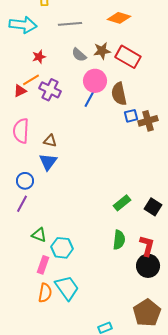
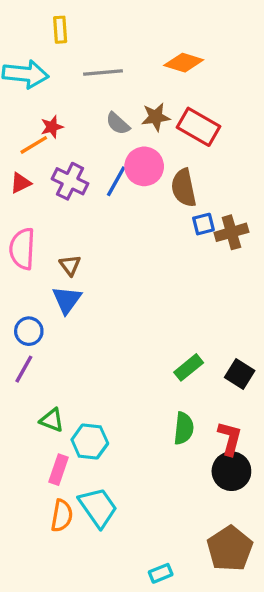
orange line: (31, 80) -> (34, 145), moved
blue line: (90, 98) -> (116, 181), moved
brown triangle: (50, 141) -> (70, 265), turned 40

